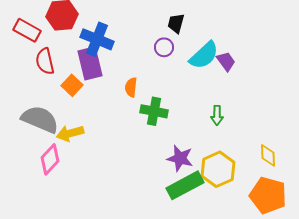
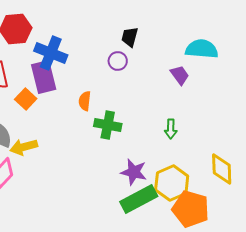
cyan semicircle: (204, 55) -> (202, 49), moved, turned -132
yellow diamond: (268, 155) -> (222, 169), size x1.4
orange pentagon: (268, 195) -> (191, 209), moved

